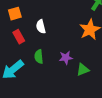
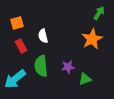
green semicircle: (39, 57) -> (41, 66), size x1.5

